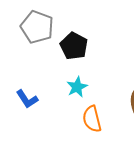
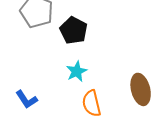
blue L-shape: (27, 99) -> (27, 99), moved

